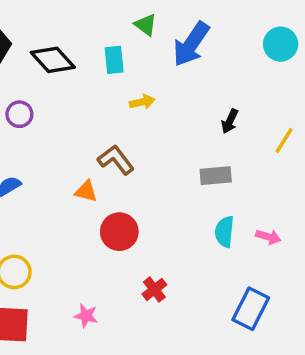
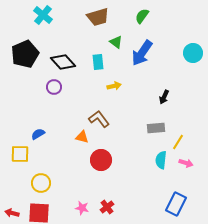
purple circle: (19, 114) -> (54, 87), moved
yellow line: (284, 141) -> (178, 142), moved
red cross: (154, 289) -> (107, 207), moved

